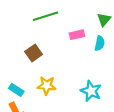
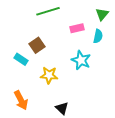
cyan rectangle: (16, 90) -> (21, 59), moved
cyan star: (91, 91) -> (81, 60), moved

